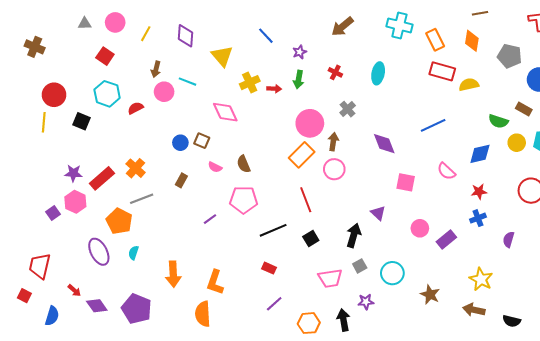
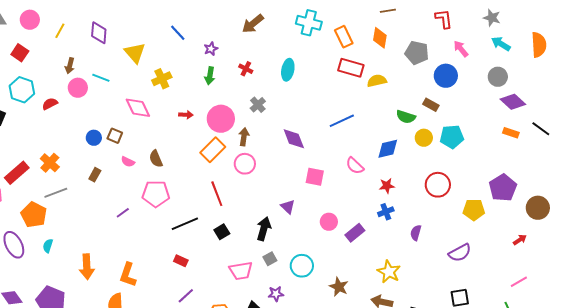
red arrow: (274, 89) -> (186, 115), moved

